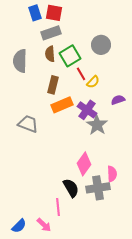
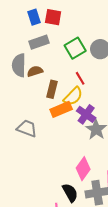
gray rectangle: (51, 33) -> (39, 42), moved
brown semicircle: (50, 54) -> (35, 71), moved, turned 77
green square: (70, 56) -> (75, 48), moved
yellow semicircle: (93, 82) -> (73, 96), moved, size x1.5

